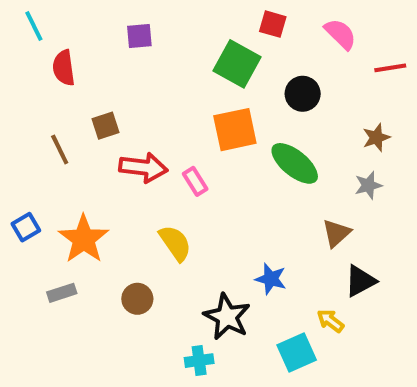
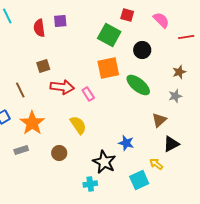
red semicircle: (64, 68) -> (39, 28), moved
brown line: (60, 149) -> (20, 90), moved

